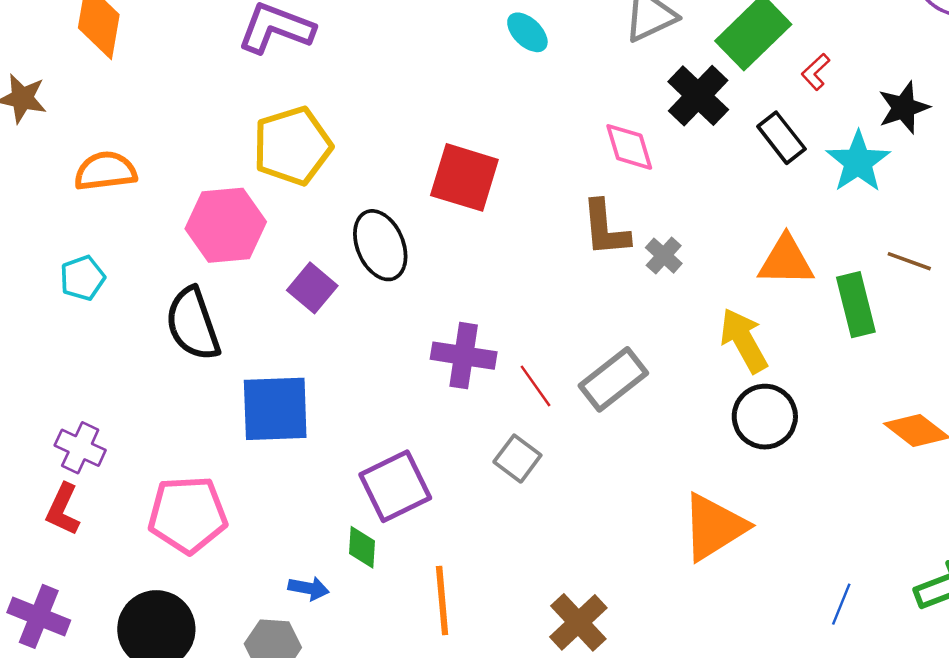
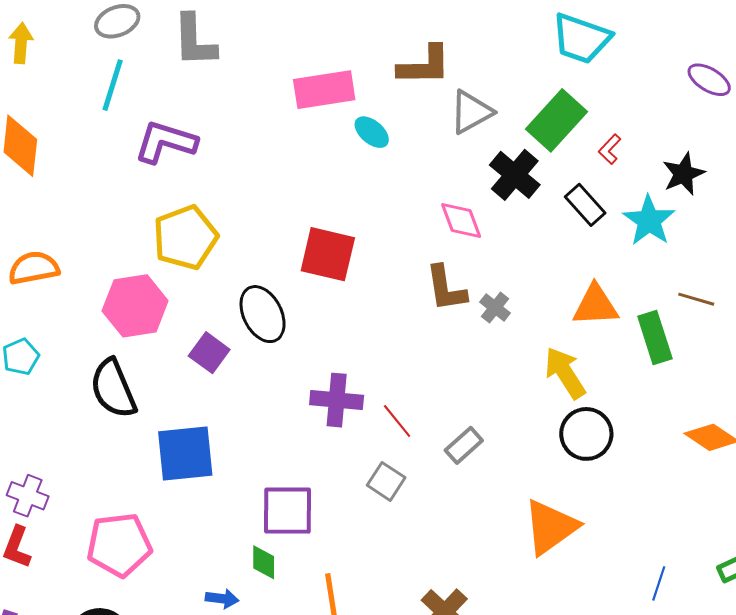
gray rectangle: (613, 379) -> (464, 445), moved, size x0.7
purple square: (395, 486) -> (288, 511), turned 30

